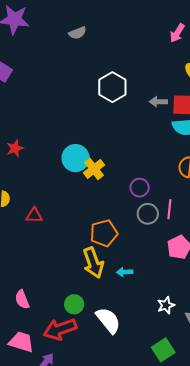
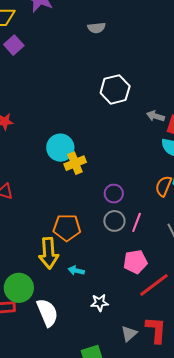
green circle: (74, 304) -> (19, 288), size x1.5
white star: (166, 305) -> (100, 303), moved

